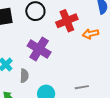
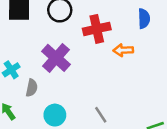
gray line: (82, 87) -> (101, 115), turned 56

